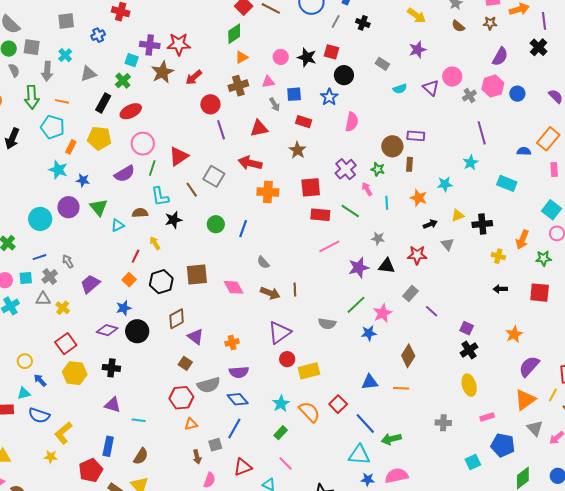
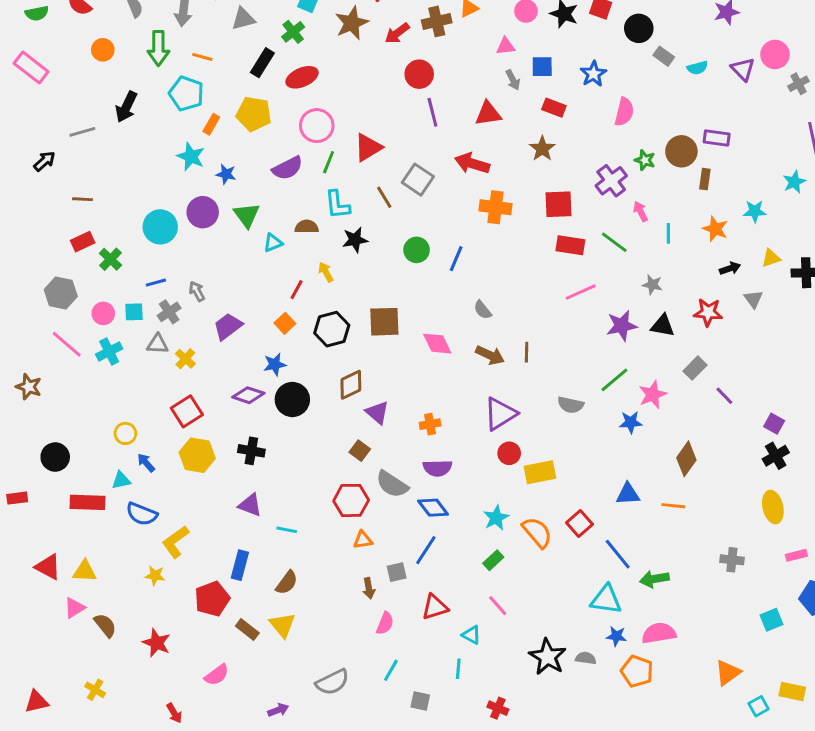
gray rectangle: (382, 64) -> (664, 56), moved
black circle: (344, 75) -> (639, 28), moved
brown cross: (238, 86) -> (437, 21), moved
green star: (378, 169) -> (645, 160), moved
gray semicircle: (209, 385) -> (392, 484), turned 45

